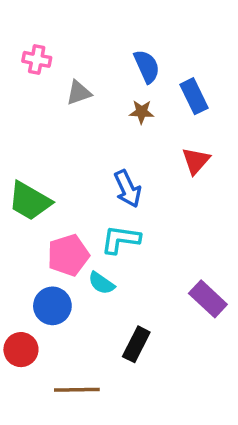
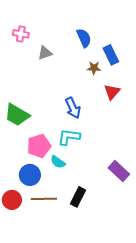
brown star: (142, 112) -> (94, 68), moved
brown line: (77, 390) -> (44, 199), moved

